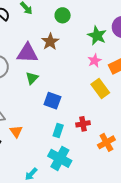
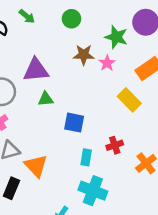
brown star: (50, 42) -> (84, 55), moved, turned -30
pink star: (95, 61) -> (107, 63), moved
green triangle: (32, 78) -> (46, 99), turned 48
orange triangle: (16, 131) -> (36, 166), size x1.5

